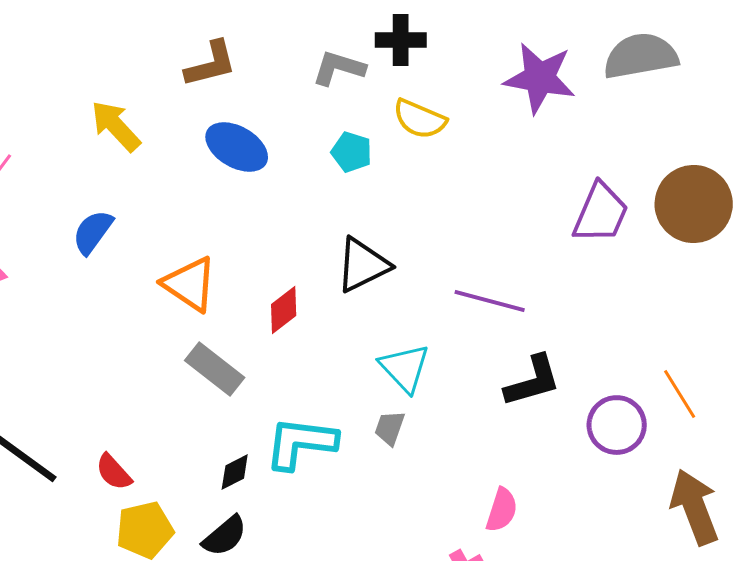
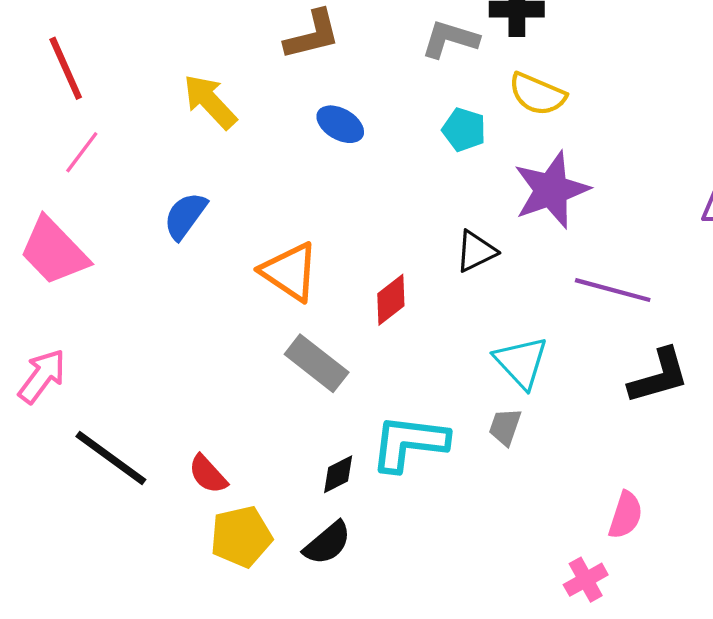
purple star: (540, 78) -> (551, 190), moved, turned -30
blue ellipse: (237, 147) -> (340, 124), size x0.7
black triangle: (363, 265) -> (476, 251), size x0.7

